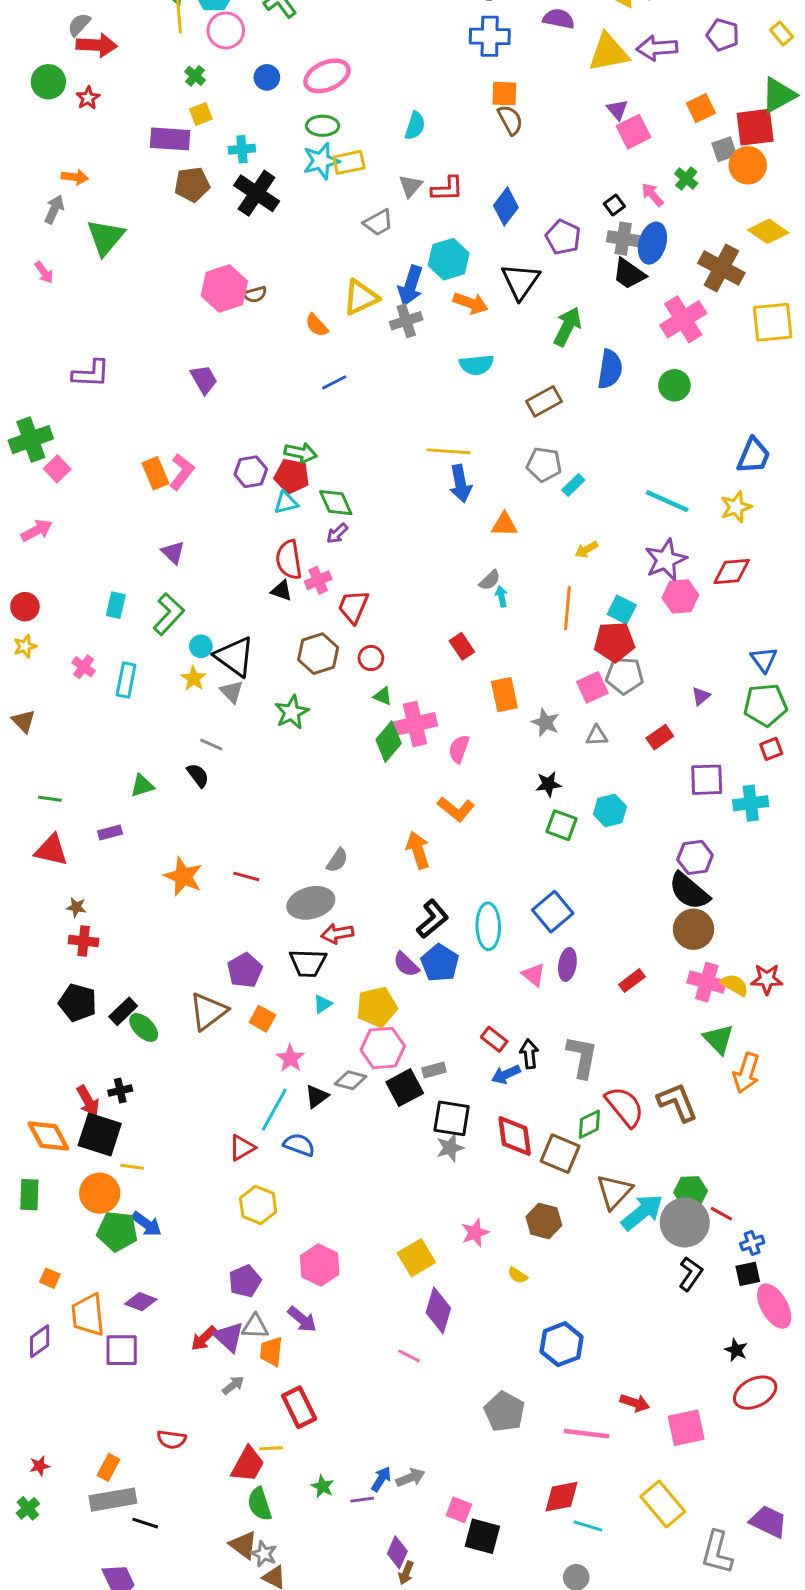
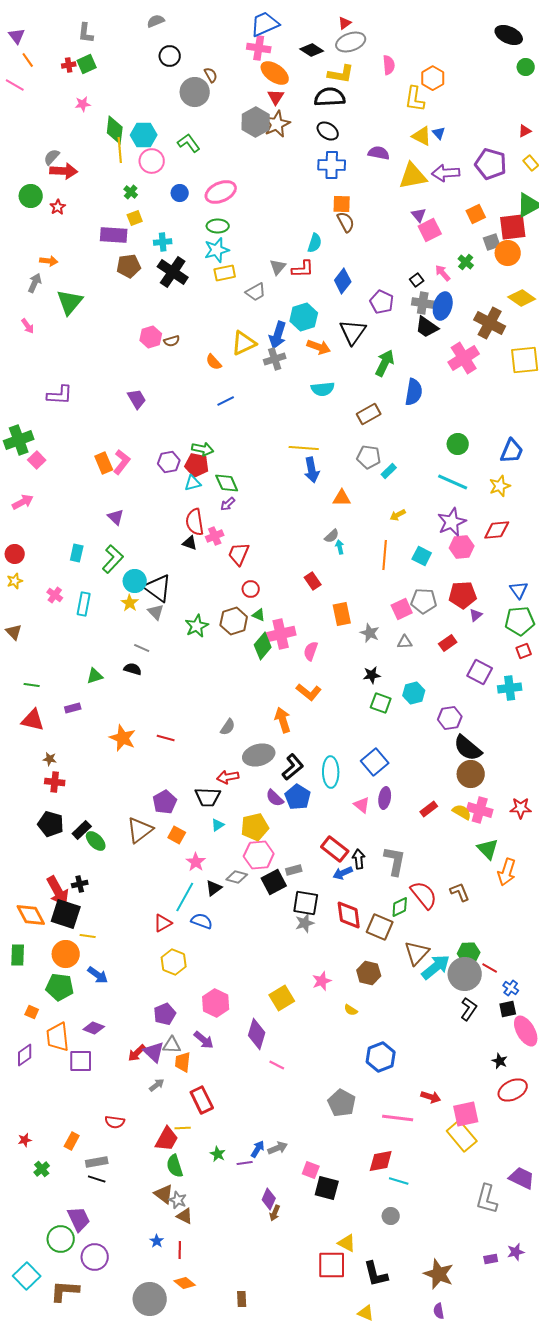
purple pentagon: (723, 35) -> (491, 164), size x1.4
cyan semicircle: (415, 126) -> (315, 243), moved
yellow rectangle: (349, 162) -> (225, 273), moved
pink hexagon: (224, 289) -> (151, 337), size x0.7
green circle: (674, 385) -> (458, 444), moved
red pentagon: (614, 642) -> (463, 595), moved
cyan circle: (201, 646) -> (135, 581), size x1.5
brown hexagon: (318, 654) -> (234, 621), moved
black semicircle: (198, 775) -> (133, 669), turned -36
purple square: (707, 780) -> (480, 672), turned 30
purple hexagon: (695, 857) -> (450, 718), moved
gray ellipse: (311, 903) -> (259, 755), moved
yellow semicircle: (735, 985) -> (462, 812), moved
red rectangle: (494, 1039) -> (335, 849), size x1.5
red arrow: (88, 1101) -> (58, 891), size x1.4
brown L-shape: (677, 1102) -> (460, 892), size x0.7
green pentagon: (117, 1231) -> (60, 987), moved
blue cross: (752, 1243) -> (511, 988), turned -35
purple diamond: (438, 1310) -> (257, 1034), moved
gray rectangle: (113, 1500) -> (97, 1162), moved, size x0.7
yellow rectangle: (663, 1504) -> (462, 1136), moved
green cross: (28, 1508) -> (42, 1169), moved

